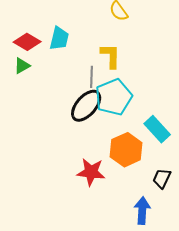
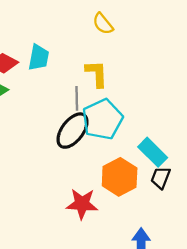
black trapezoid: (162, 178) -> (161, 178), moved

